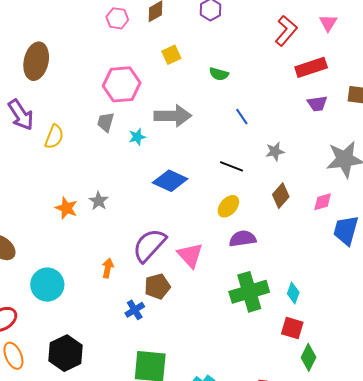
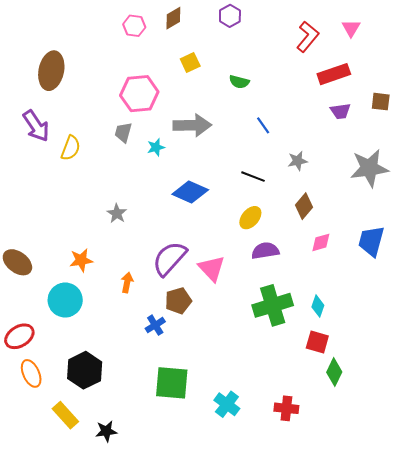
pink diamond: (323, 202) -> (321, 242), moved
orange star: (66, 208) -> (81, 260), moved, turned -30

